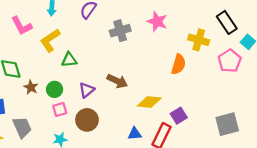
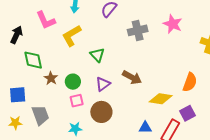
green triangle: (69, 60) -> (97, 55), moved, turned 49
orange semicircle: (178, 64) -> (190, 82), moved

